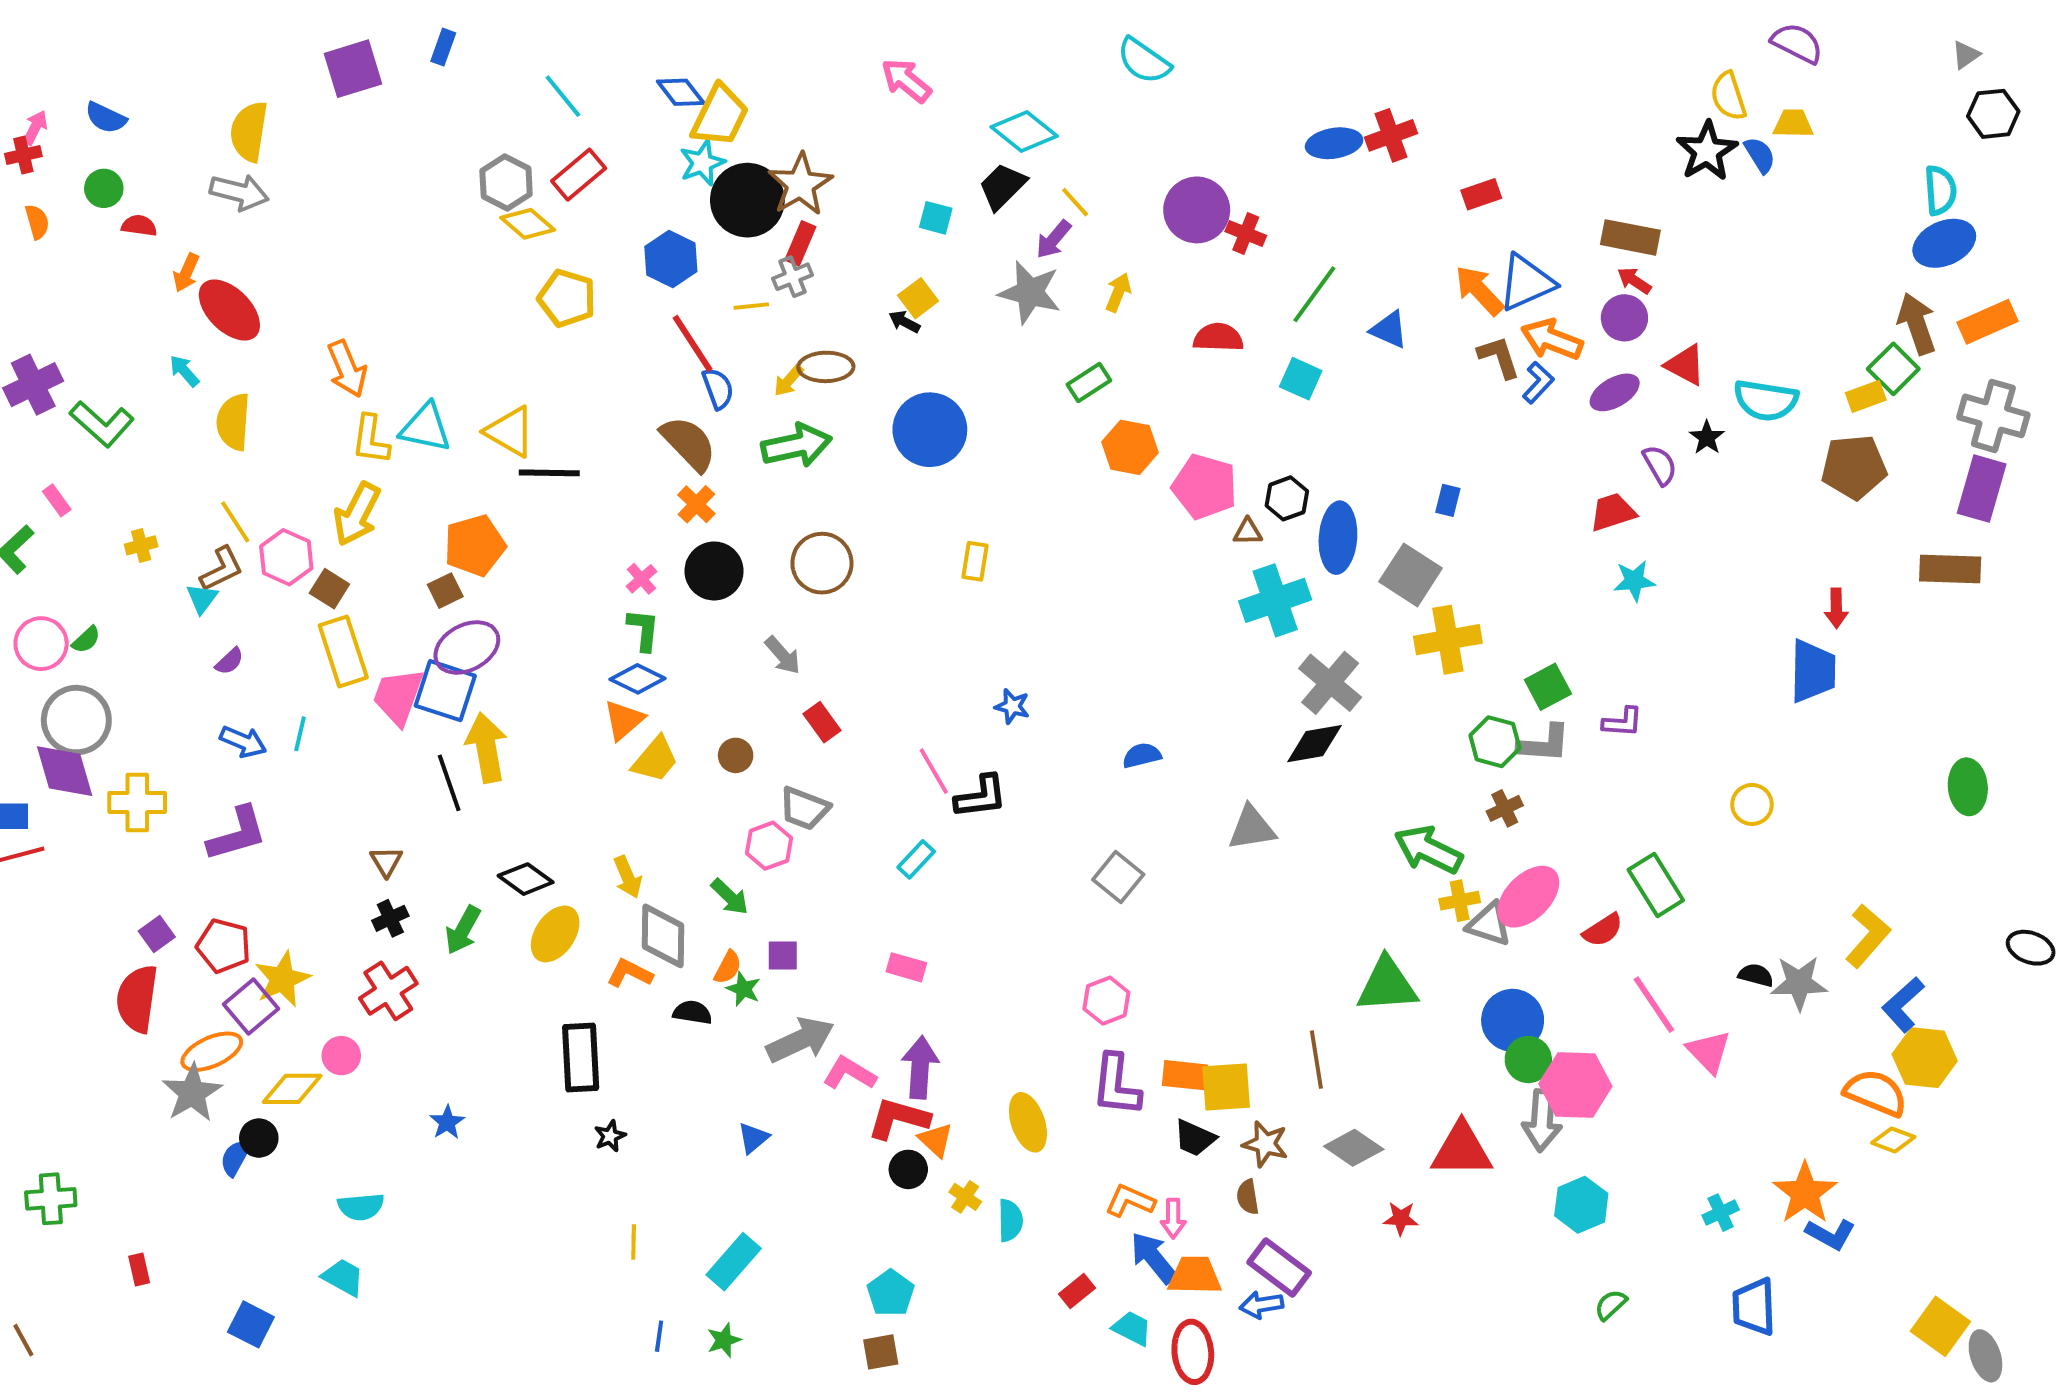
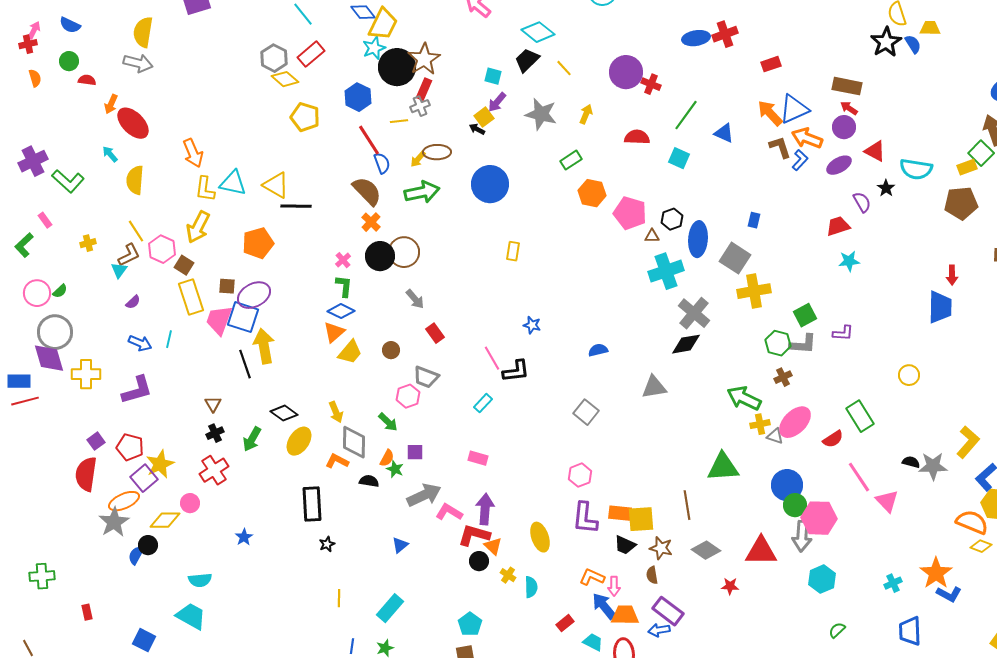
purple arrow: (1053, 239) -> (497, 102), moved
brown circle: (822, 563) -> (404, 252), moved
brown square: (445, 591) -> (227, 286), moved, turned 30
gray triangle: (1489, 924) -> (775, 436), size x0.7
cyan trapezoid: (343, 1277) -> (191, 616), size x1.4

